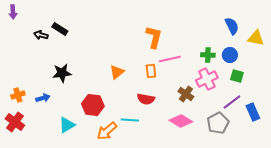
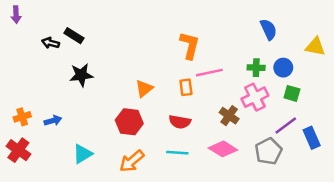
blue semicircle: (232, 26) -> (268, 29), moved
black star: (62, 73) -> (81, 75), moved
red hexagon: (93, 105) -> (129, 122), moved
cyan line: (130, 120) -> (177, 153), moved

